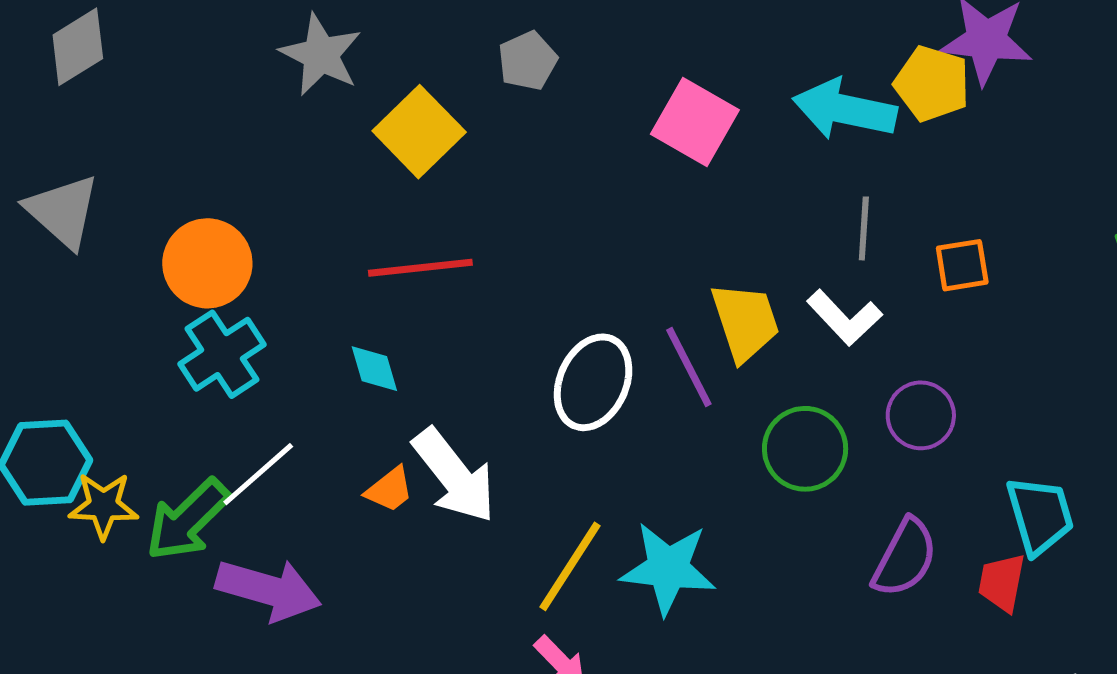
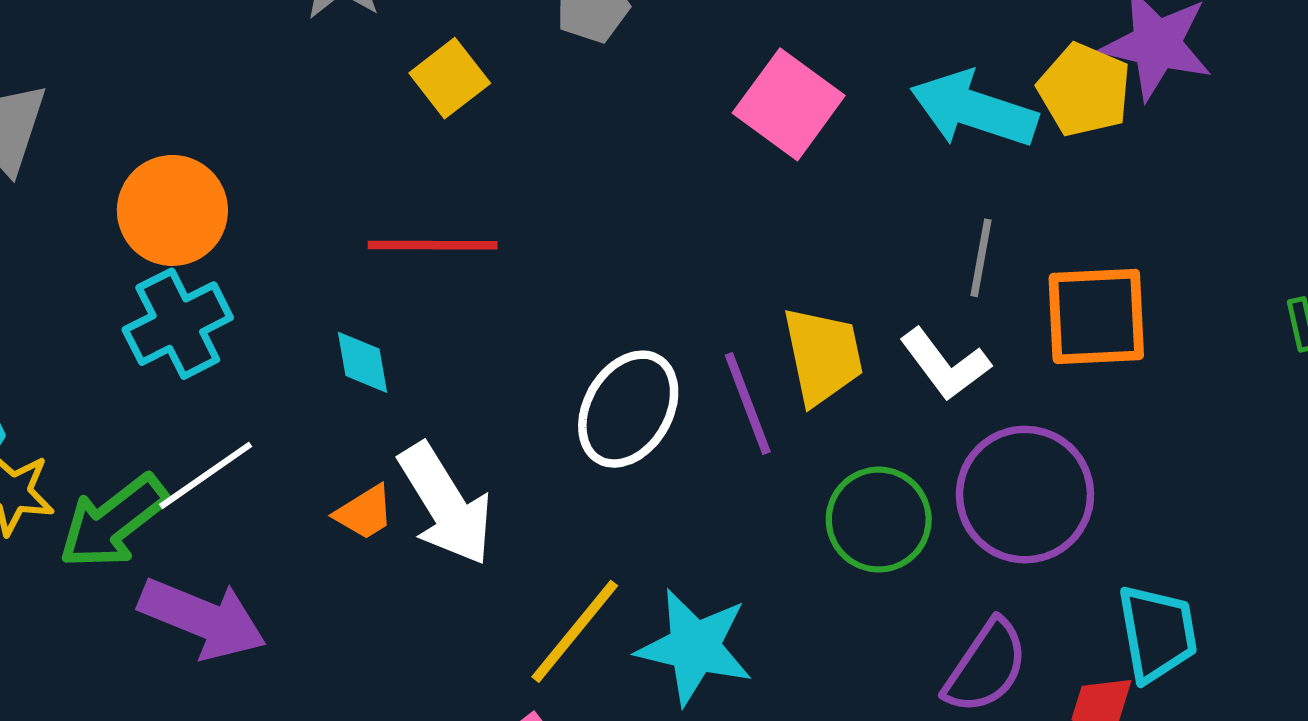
yellow square: (419, 132) -> (450, 78), size x0.7
orange square: (962, 265) -> (1096, 316), size x1.6
purple circle: (921, 415) -> (1025, 495), size x1.6

